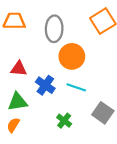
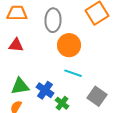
red triangle: (19, 69) -> (16, 45), moved
blue cross: (45, 85) -> (45, 90), moved

